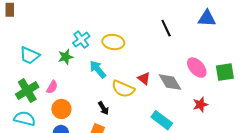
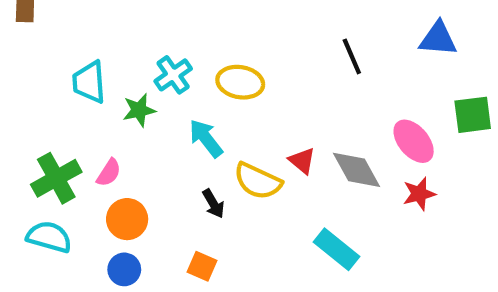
cyan trapezoid: (30, 55) -> (89, 82), moved, turned 60
green square: (225, 72) -> (473, 115), moved
red star: (200, 105) -> (419, 194), moved
black arrow: (103, 108) -> (213, 204), moved

